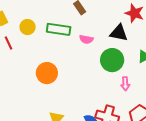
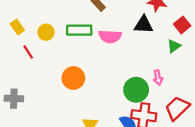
pink semicircle: (86, 39) -> (110, 36), size x1.5
green circle: (112, 60) -> (136, 90), moved

